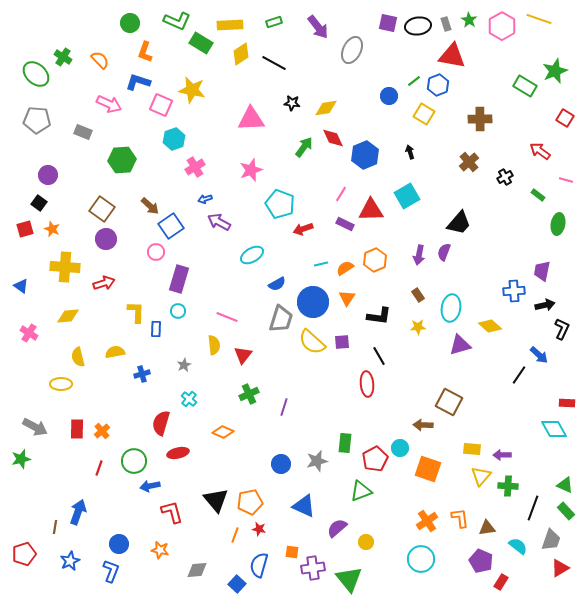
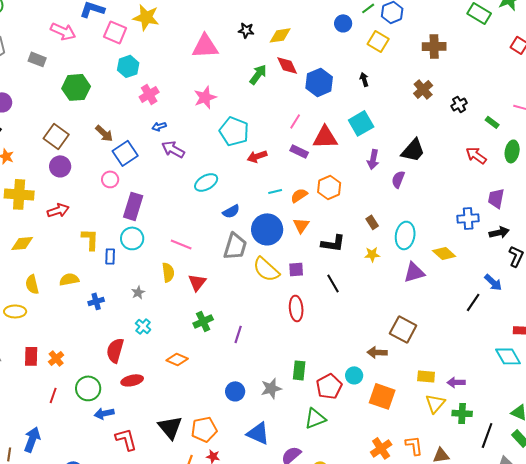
red arrow: (540, 151) -> (476, 155), moved
purple arrow: (419, 255) -> (373, 159), moved
cyan circle: (178, 311) -> (132, 238), size x1.5
red ellipse: (367, 384) -> (296, 308), moved

